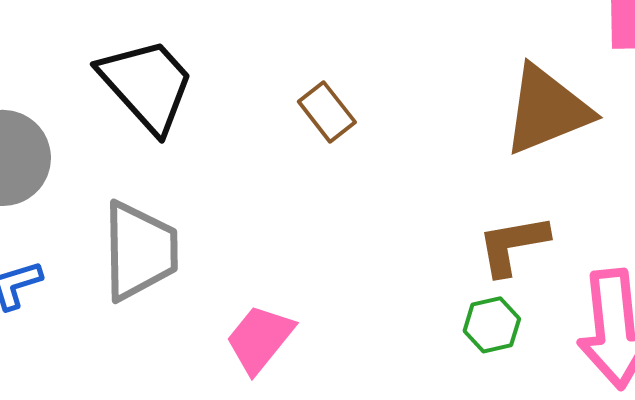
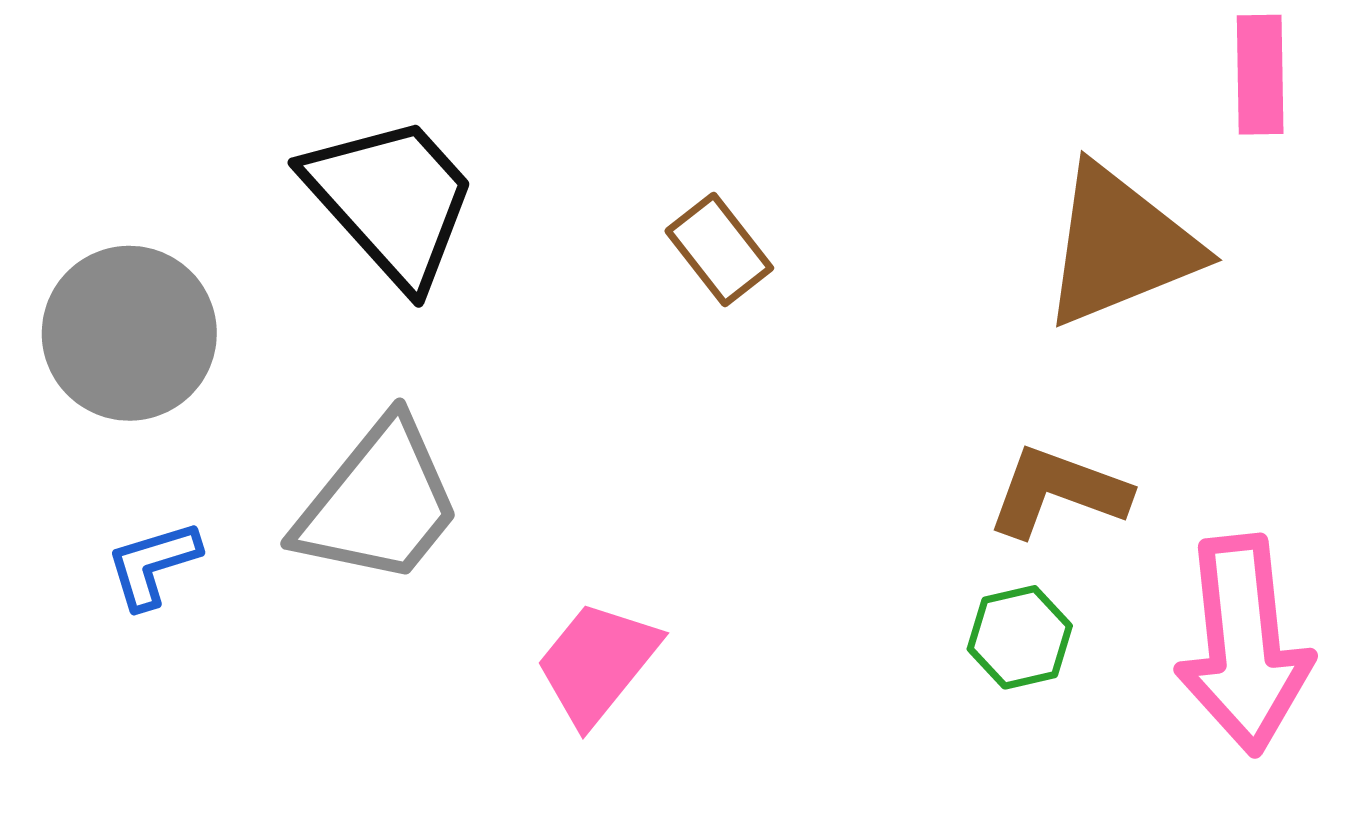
brown L-shape: (513, 245) -> (1058, 492), turned 30
gray trapezoid: (140, 251) -> (379, 503), turned 40

